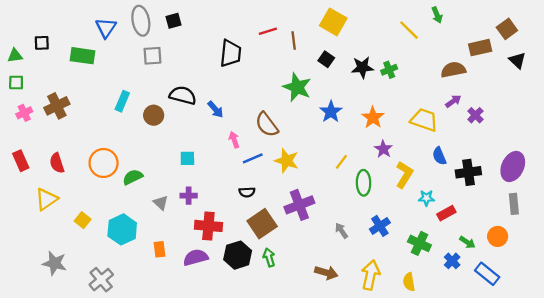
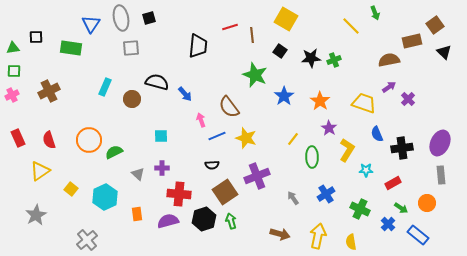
pink cross: (24, 113) -> (12, 95), moved
red rectangle: (446, 213) -> (393, 183), moved
gray star: (55, 263) -> (36, 215), moved, turned 30

